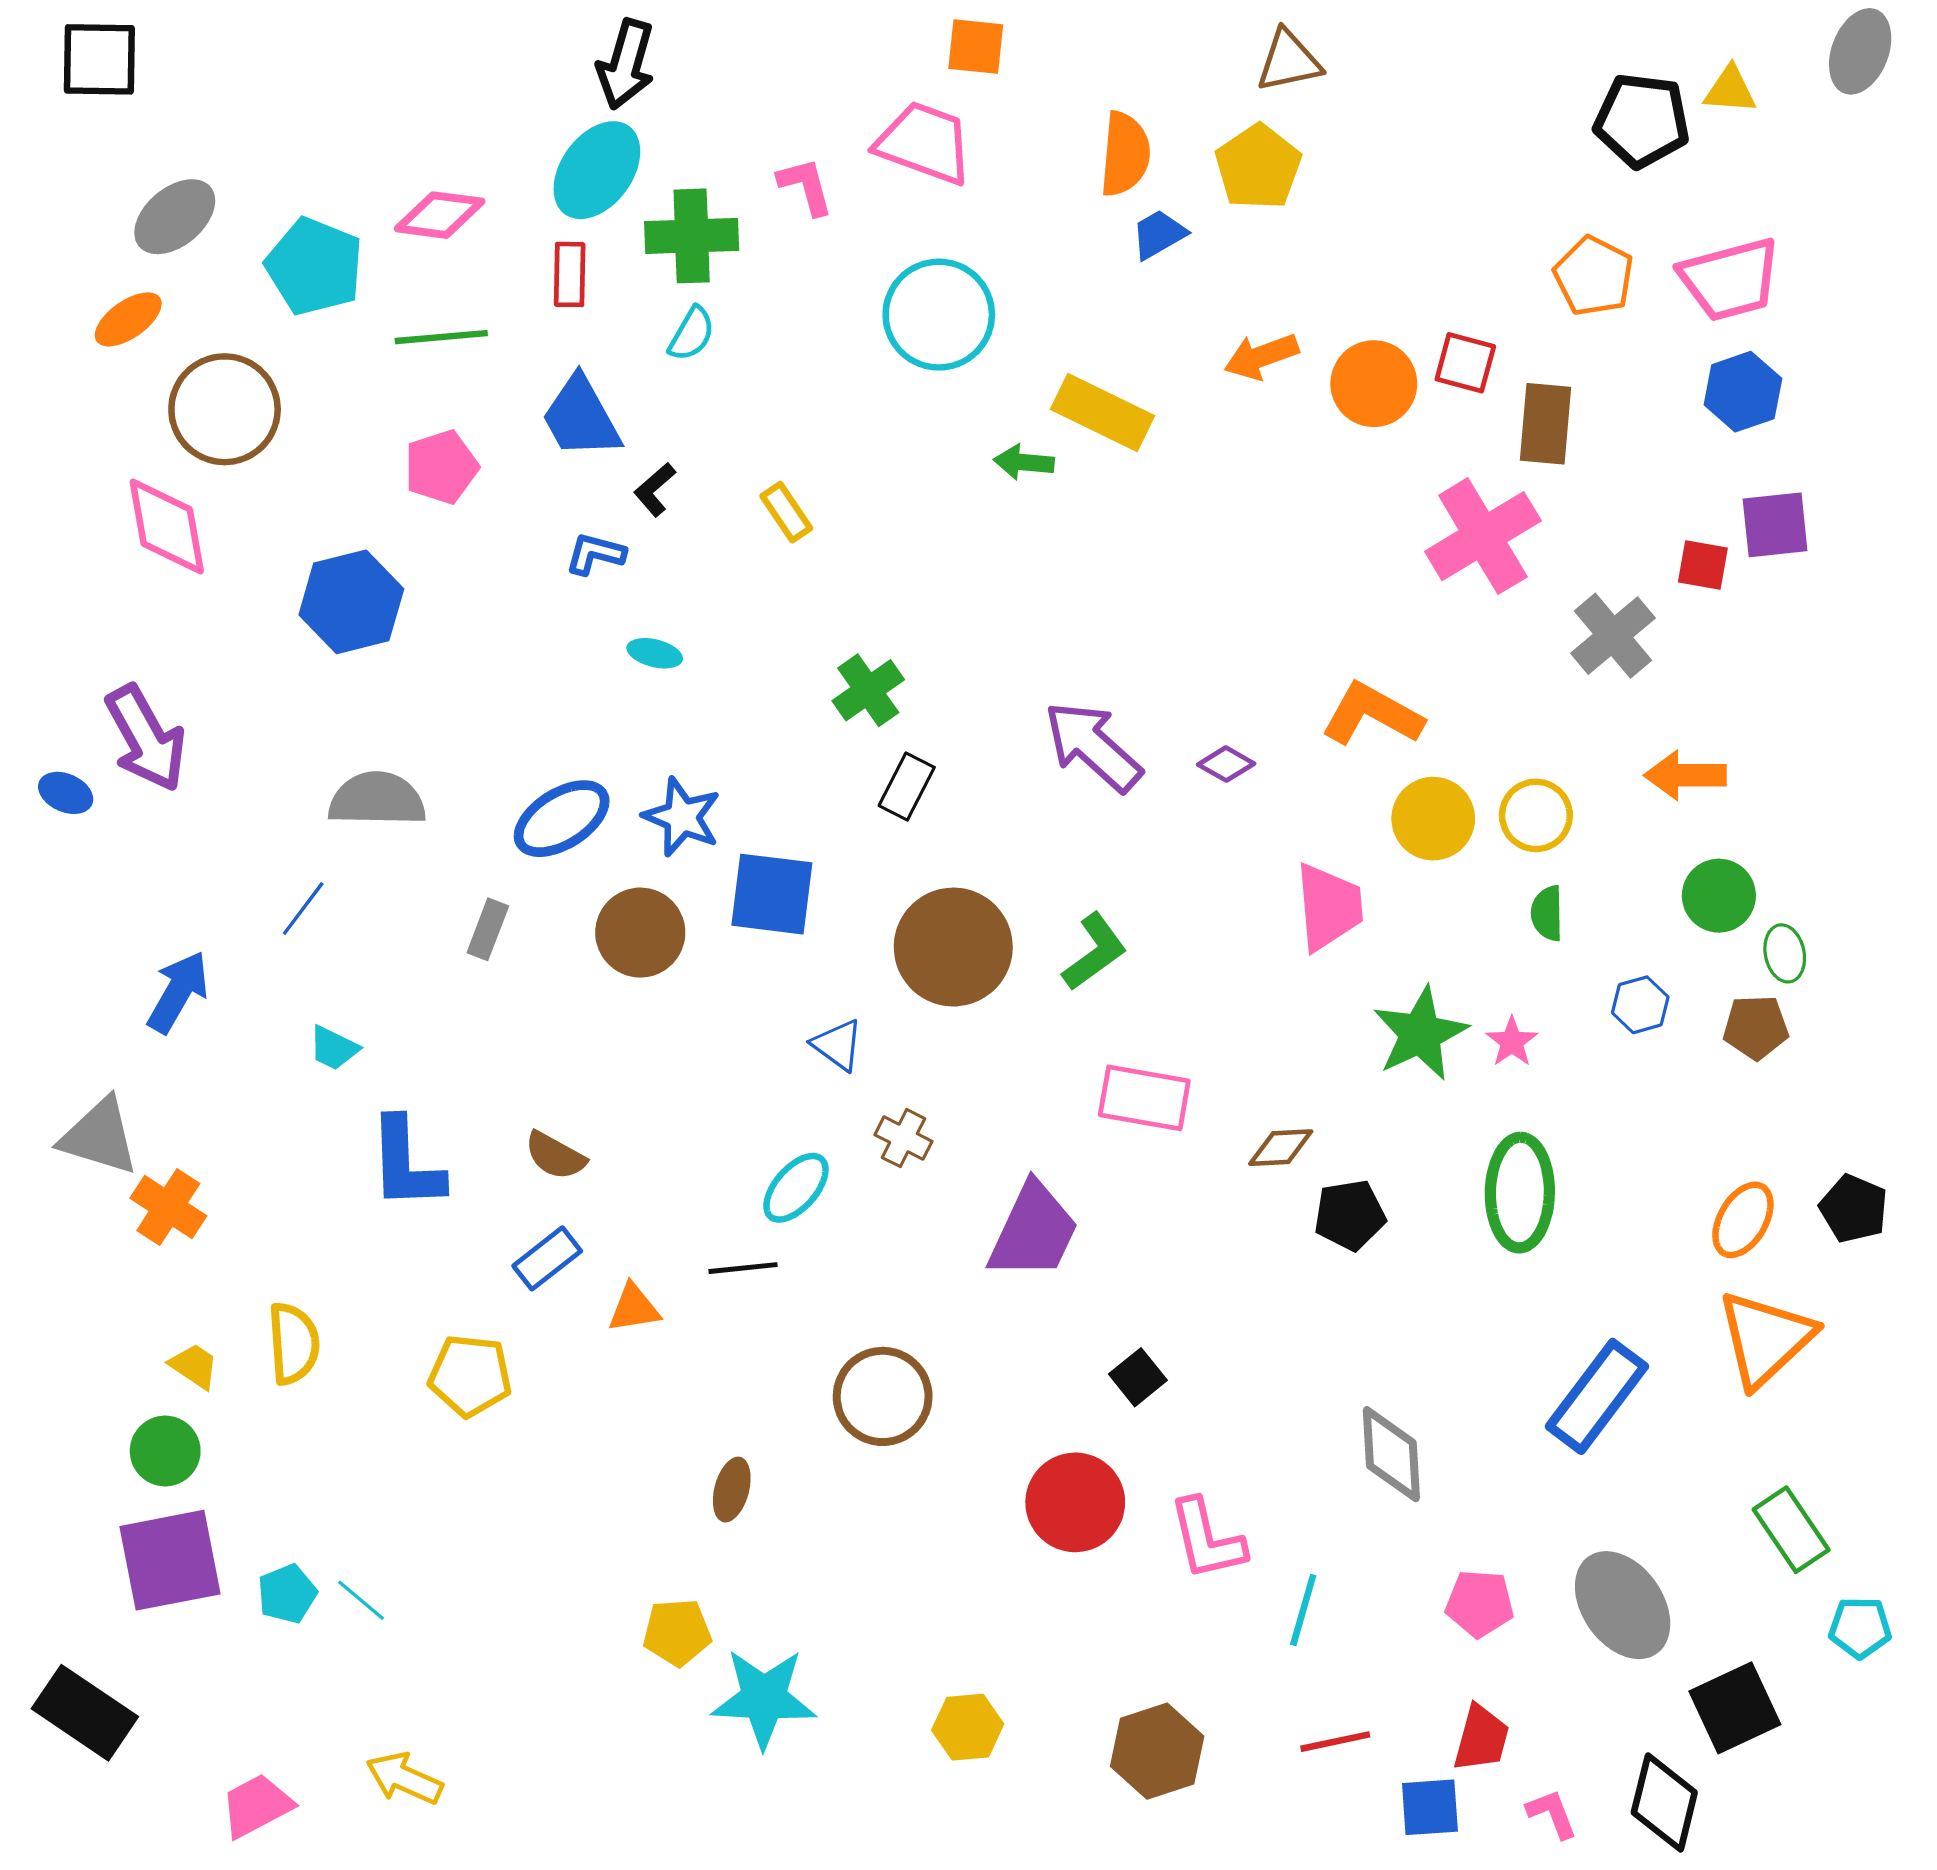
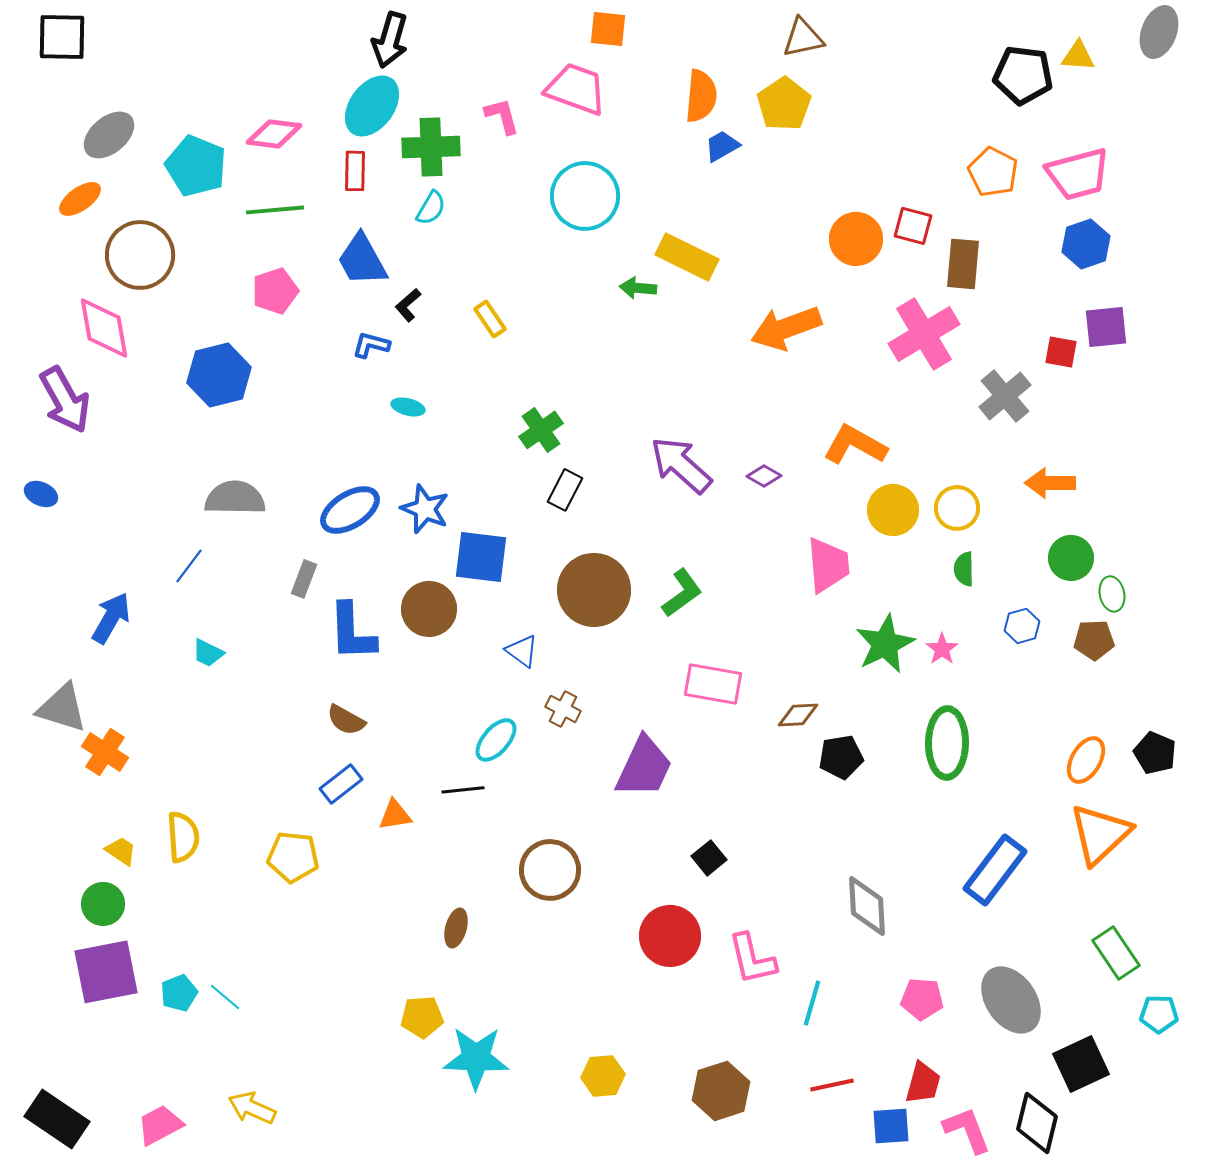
orange arrow: (1261, 356) -> (786, 328), moved, size x1.5
purple arrow: (146, 738) -> (65, 400), moved
brown circle: (640, 933) -> (429, 609), moved
blue L-shape: (406, 1164) -> (352, 632), moved
black rectangle: (85, 1713) -> (57, 1119), moved
pink L-shape: (1552, 1814) -> (967, 1130), size x1.5

